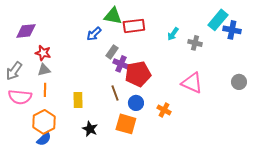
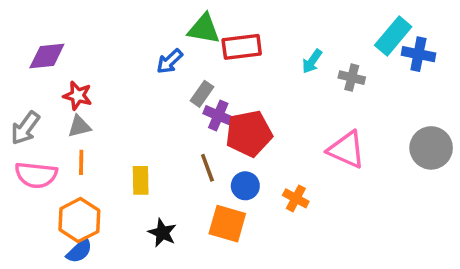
gray circle: (239, 82) -> (431, 148), size x1.5

